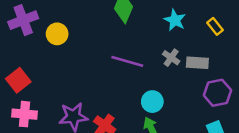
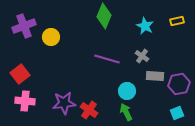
yellow rectangle: (215, 26) -> (177, 21), moved, turned -64
gray rectangle: (197, 63) -> (155, 76), moved

